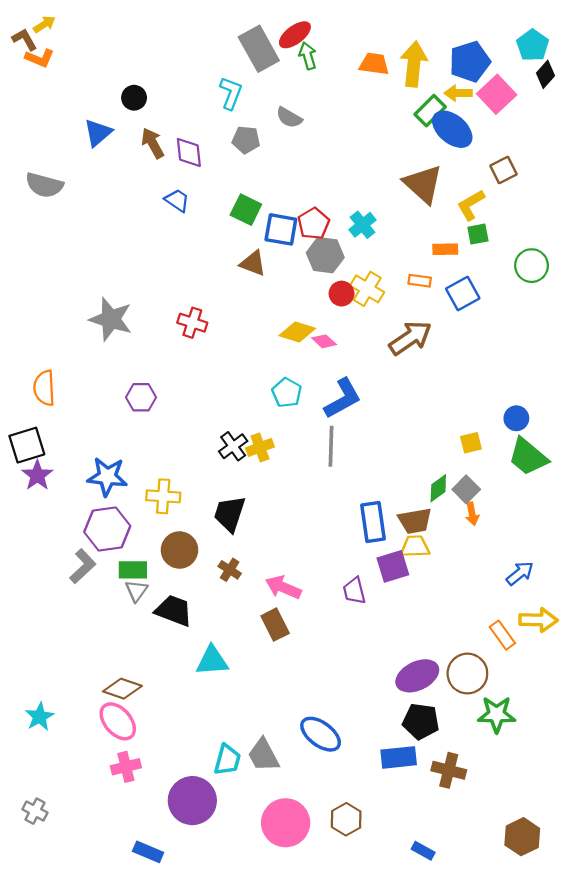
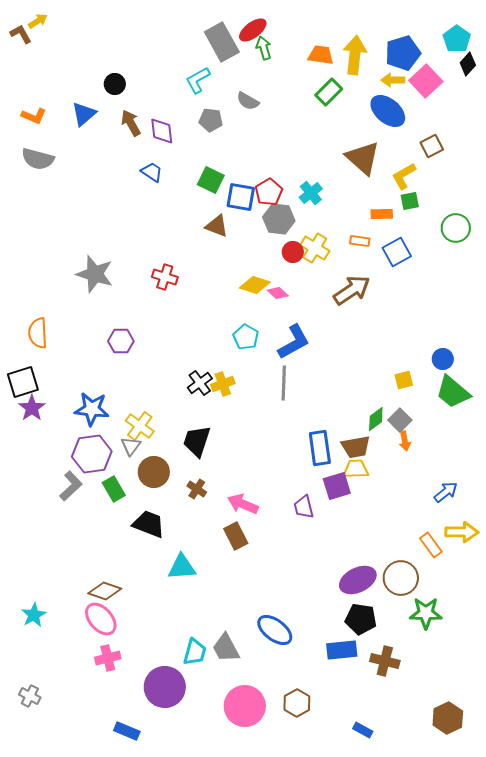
orange L-shape: (40, 58) -> (34, 116), moved
cyan L-shape: (231, 93) -> (198, 80), turned -140
green rectangle: (430, 111) -> (329, 92), moved
yellow cross: (163, 496) -> (140, 426), turned 32
green rectangle: (133, 570) -> (114, 489), turned 60
gray triangle: (136, 591) -> (131, 446), moved

